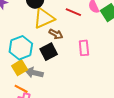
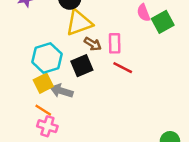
red line: (73, 12) -> (123, 68), moved
pink rectangle: (84, 48) -> (115, 43), moved

